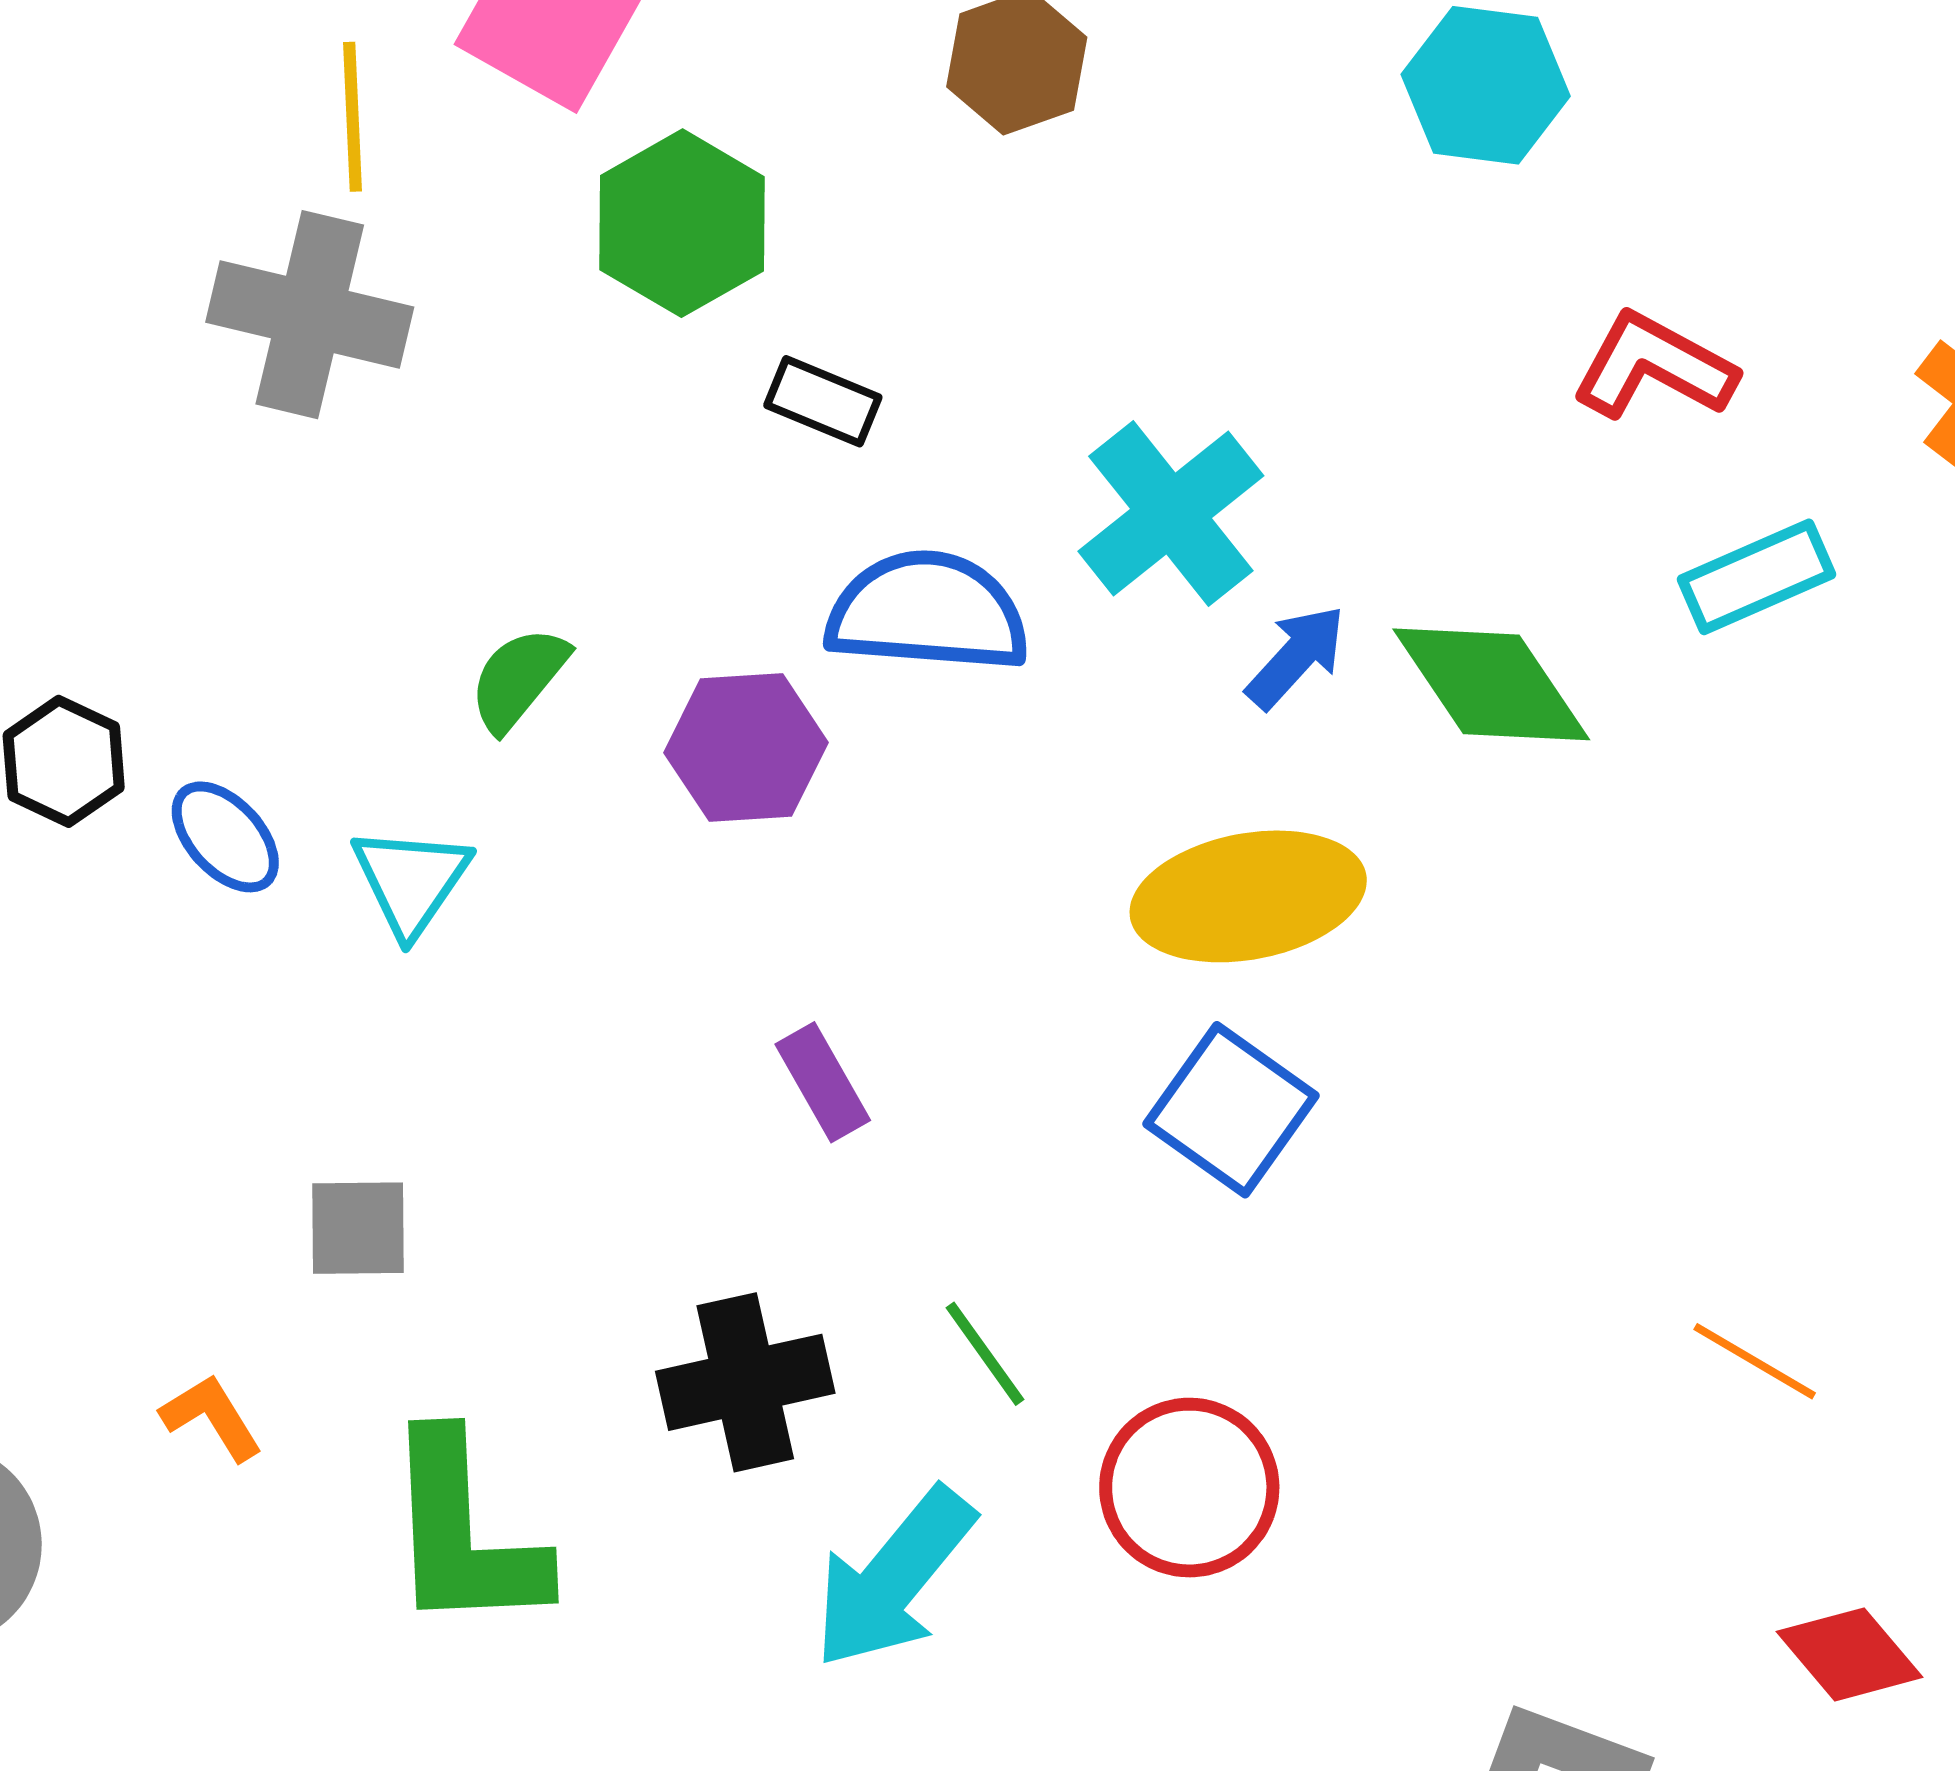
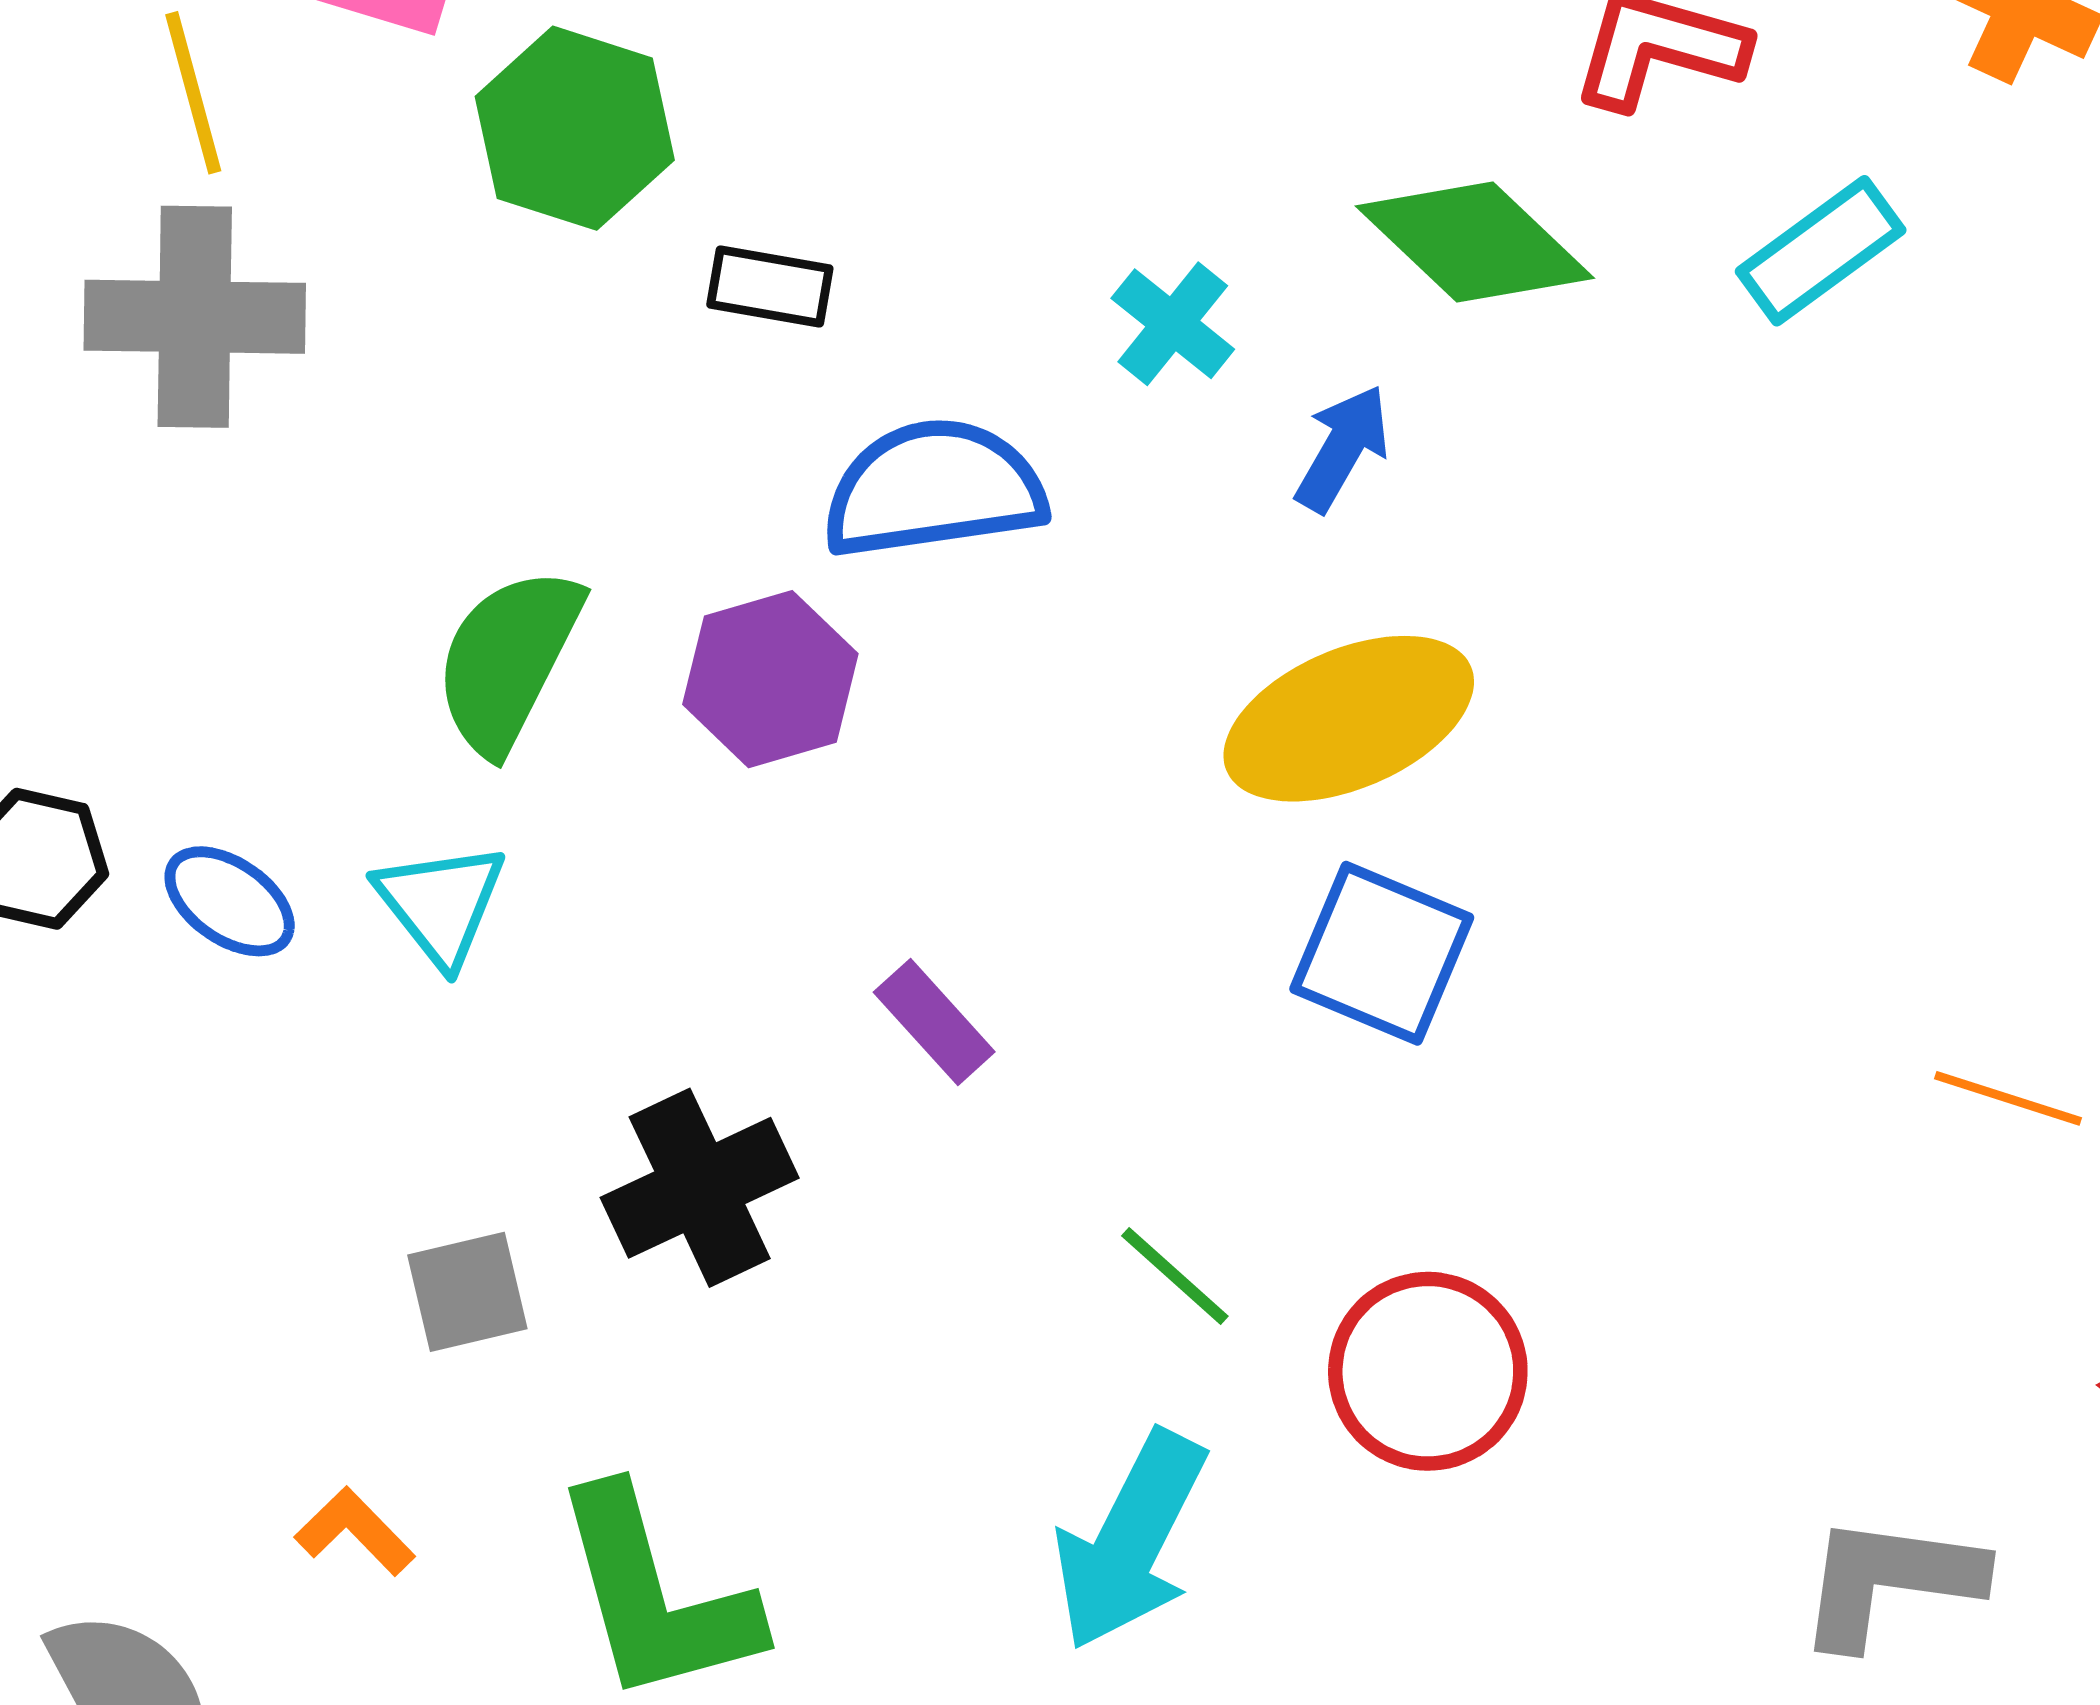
cyan cross: (1171, 513) -> (1173, 324), size x0.6
green semicircle: (518, 679) -> (508, 660), size x1.5
green diamond: (1491, 684) -> (1475, 242), moved
black cross: (745, 1382) -> (700, 1188), moved

